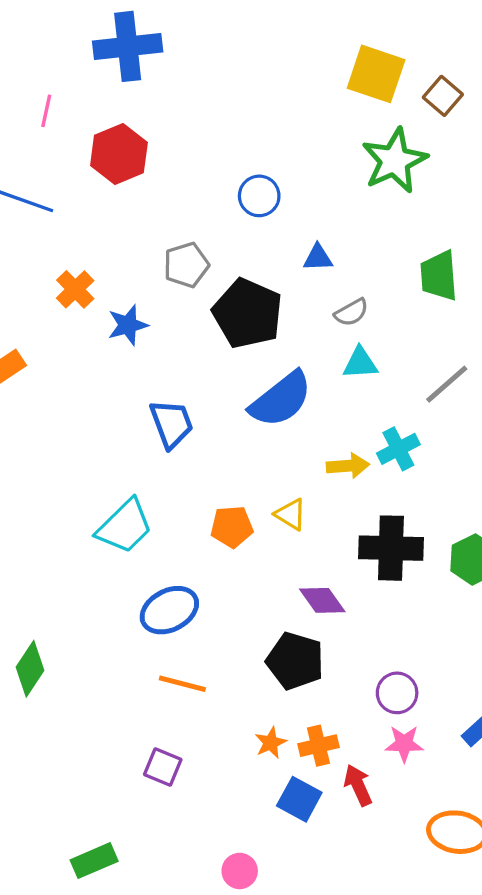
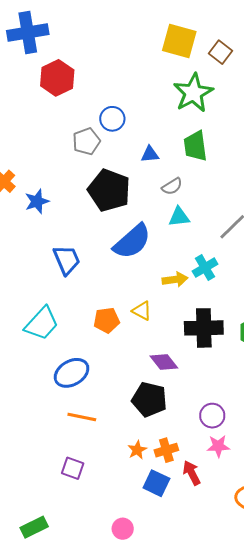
red hexagon: (119, 154) -> (57, 78), moved
gray pentagon: (186, 265) -> (86, 141), moved
green trapezoid: (439, 276) -> (195, 146), moved

